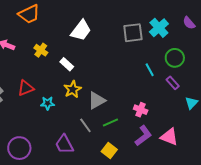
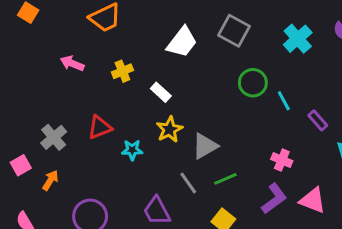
gray square: (133, 33) -> (234, 31), moved, turned 35
yellow cross: (41, 50) -> (122, 71), turned 32
green circle: (175, 58) -> (253, 83), moved
pink cross: (141, 110) -> (282, 160), moved

